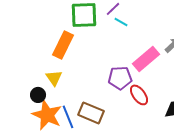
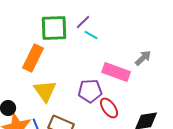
pink rectangle: (146, 59) -> (116, 72), turned 60
yellow triangle: (54, 78) -> (45, 91), moved, size x1.4

